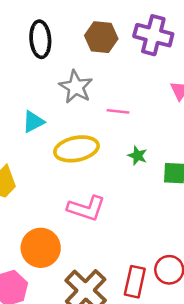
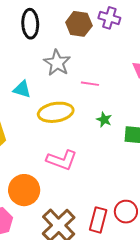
purple cross: (153, 35) -> (109, 18), moved, size x0.7
cyan triangle: (33, 122) -> (22, 89), turned 42

